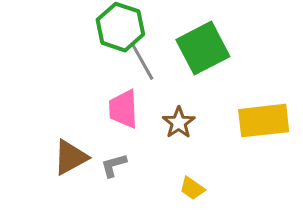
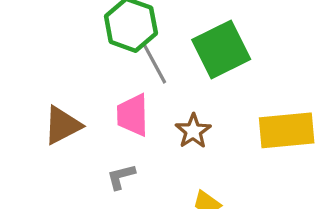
brown triangle: (70, 157) -> (62, 125), moved

